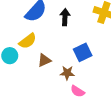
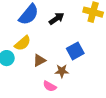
black arrow: (65, 17) -> (57, 19), turned 56
pink semicircle: (78, 91) -> (50, 86), moved

